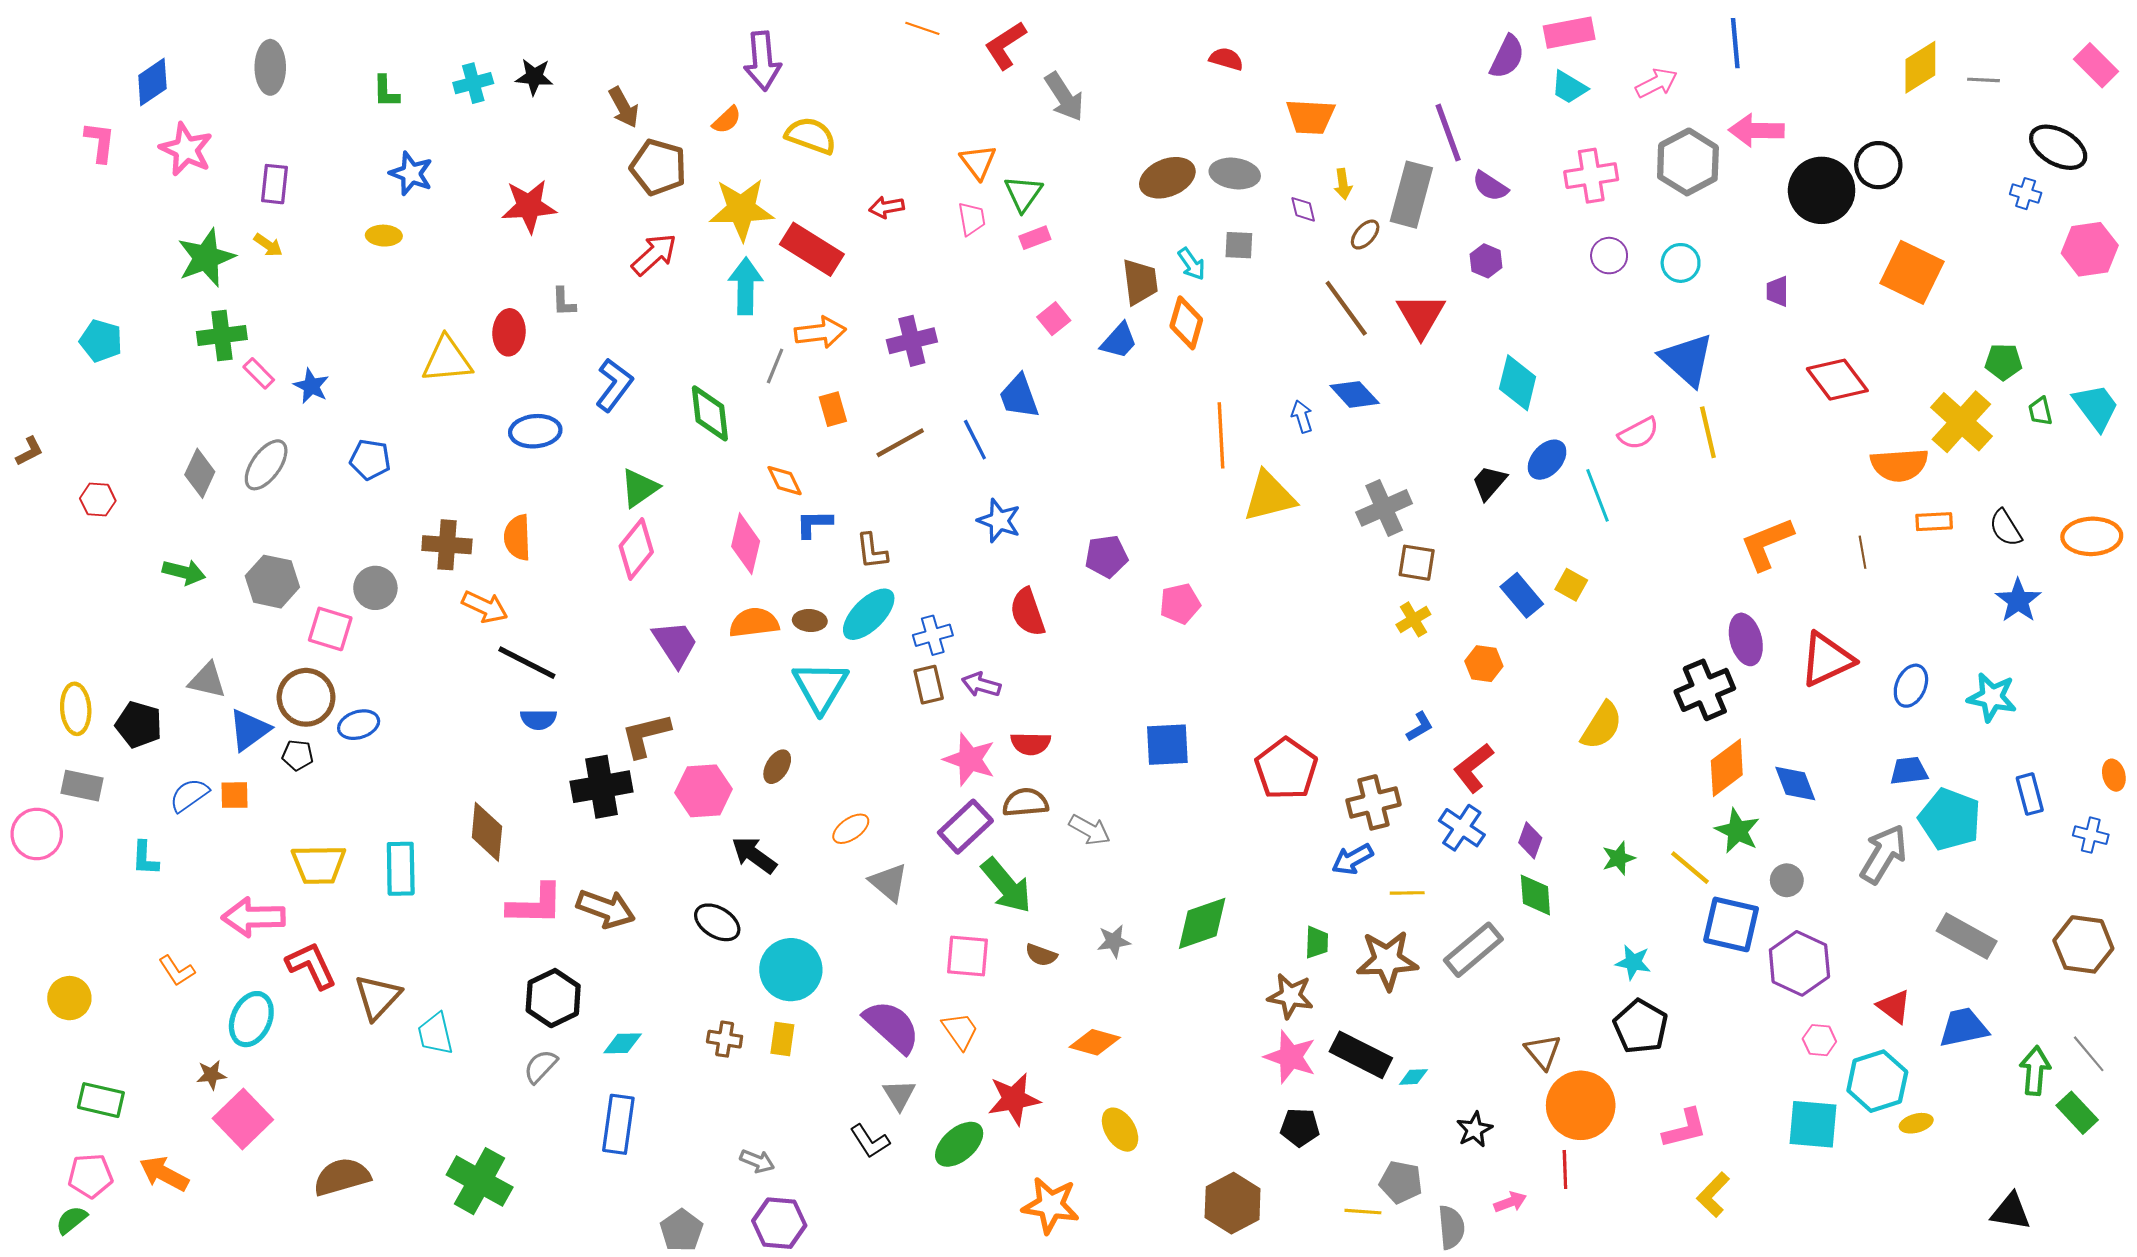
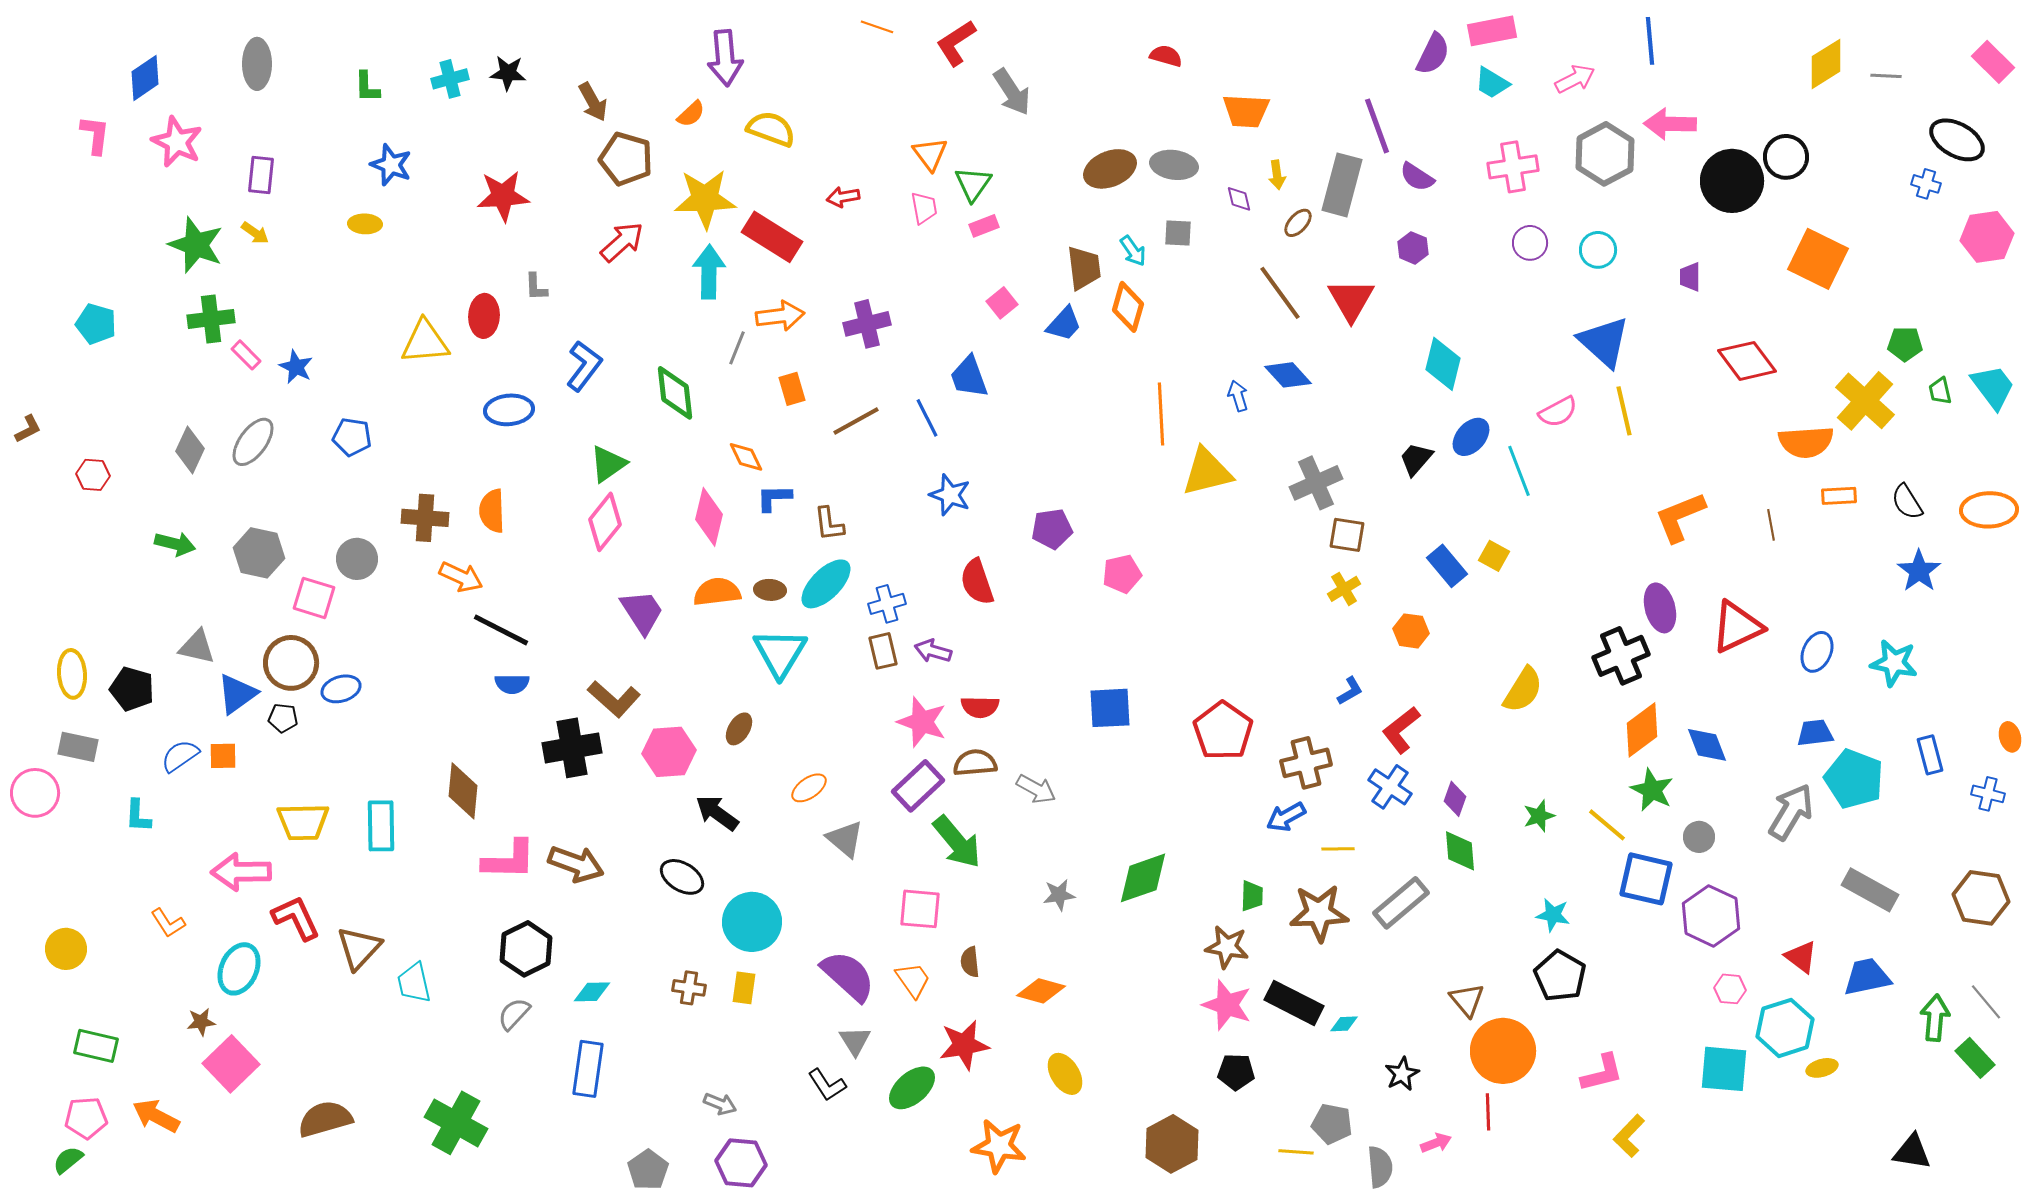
green star: (206, 258) -> (196, 245), turned -30
brown L-shape: (646, 735) -> (614, 699), turned -124
brown semicircle: (1041, 955) -> (970, 962), moved, turned 64

